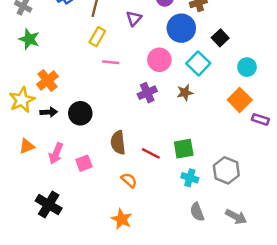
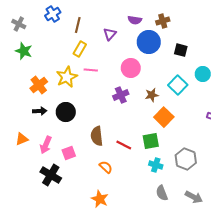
black square: (220, 38) -> (181, 50), turned -32
cyan square: (198, 63) -> (178, 85), moved
yellow star: (22, 100) -> (67, 77), moved
orange square: (240, 100) -> (164, 117), moved
black cross: (49, 205) -> (51, 175), moved

